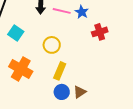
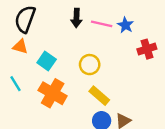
cyan square: (16, 33) -> (47, 61), moved
yellow rectangle: (60, 71) -> (99, 96), turned -72

